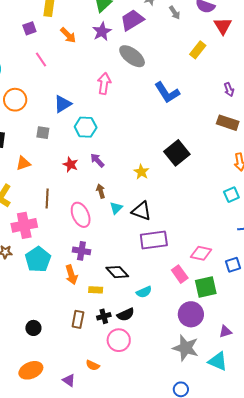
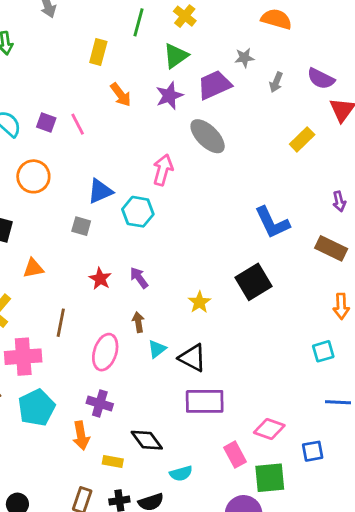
gray arrow: (175, 13) -> (276, 82), turned 48
purple square: (29, 28) -> (46, 123), moved, turned 32
blue L-shape: (167, 92) -> (272, 223), moved
cyan hexagon: (86, 127) -> (138, 212), moved
gray square: (43, 133) -> (81, 226), moved
pink ellipse: (81, 215) -> (105, 352), turned 35

